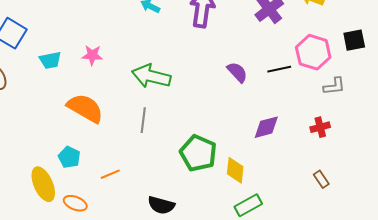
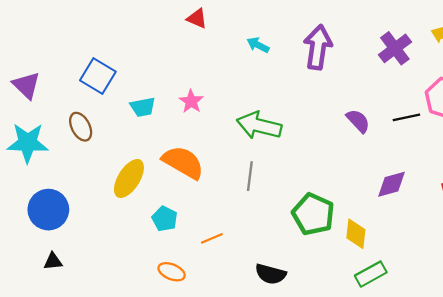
pink star: (92, 55) -> (191, 101), turned 30
yellow ellipse: (43, 184) -> (129, 178), moved, turned 56

